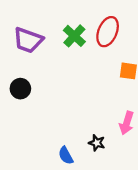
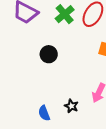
black circle: (20, 89) -> (49, 54), moved

